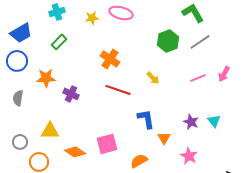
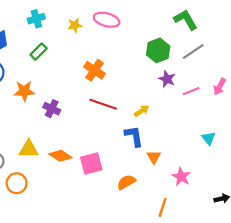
yellow arrow: (153, 78) -> (142, 111), moved, turned -80
purple star: (191, 122) -> (167, 79), moved
orange diamond: (75, 152) -> (60, 156), moved

